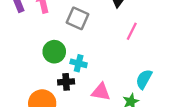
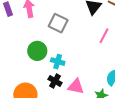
black cross: (66, 82) -> (55, 81), moved, turned 32

